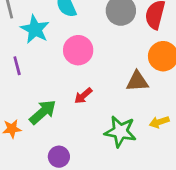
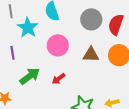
brown triangle: (137, 81) -> (91, 55), moved
green arrow: (43, 112) -> (30, 76), moved

